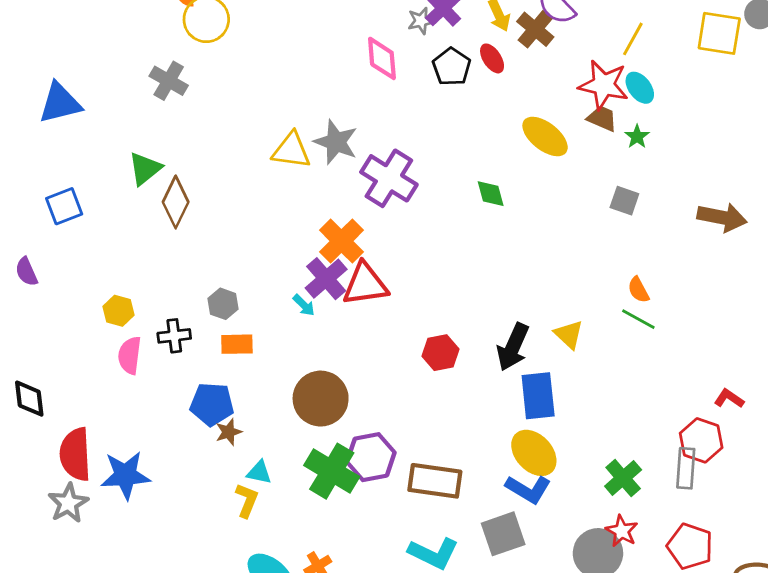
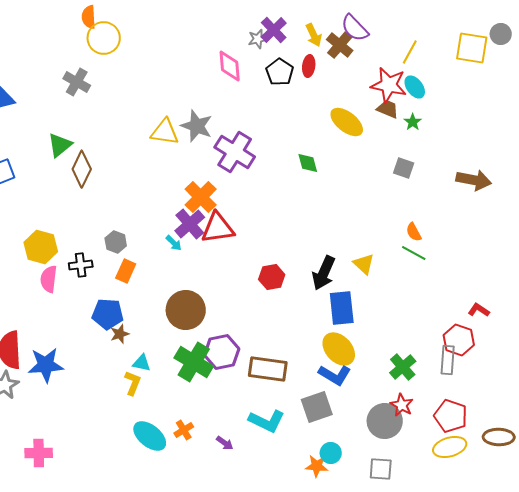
red ellipse: (492, 58) -> (309, 66), turned 40
yellow hexagon: (118, 311) -> (41, 247), size x1.5
orange rectangle: (237, 344) -> (126, 271), turned -65

